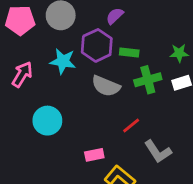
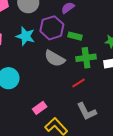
red line: (131, 126) -> (78, 83), moved
pink rectangle: (94, 155) -> (40, 108), turned -32

